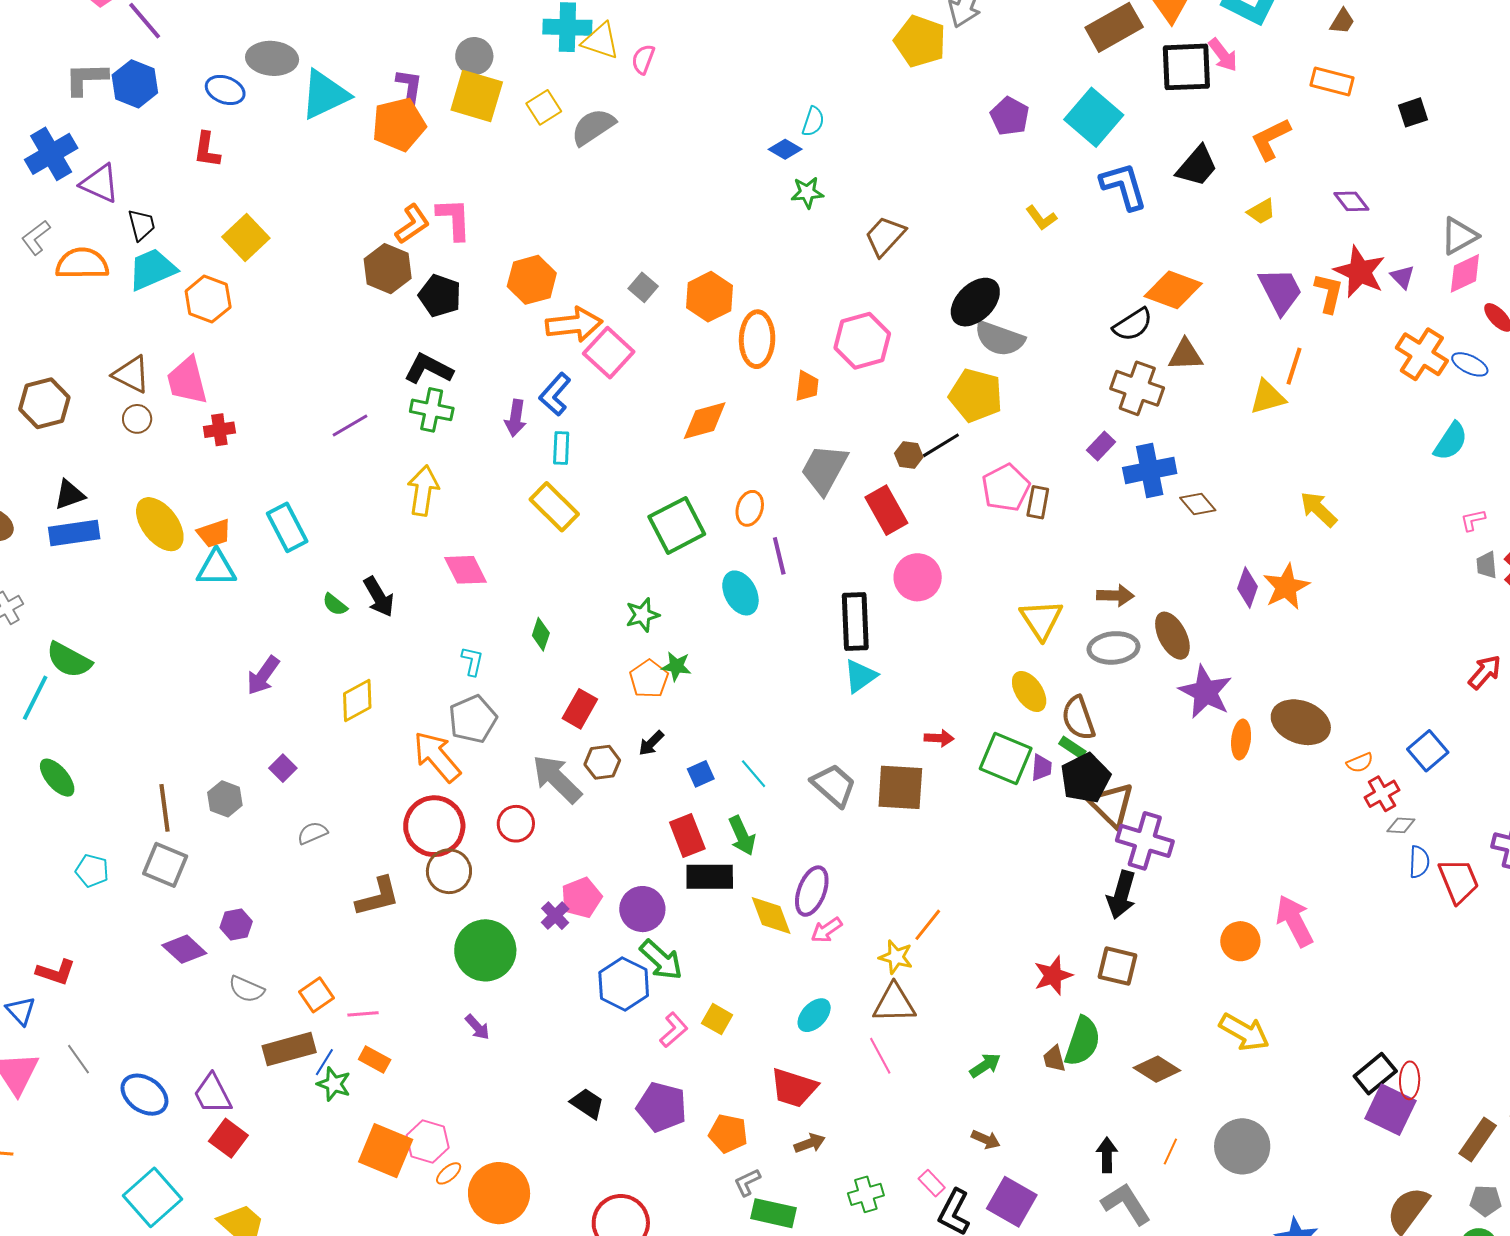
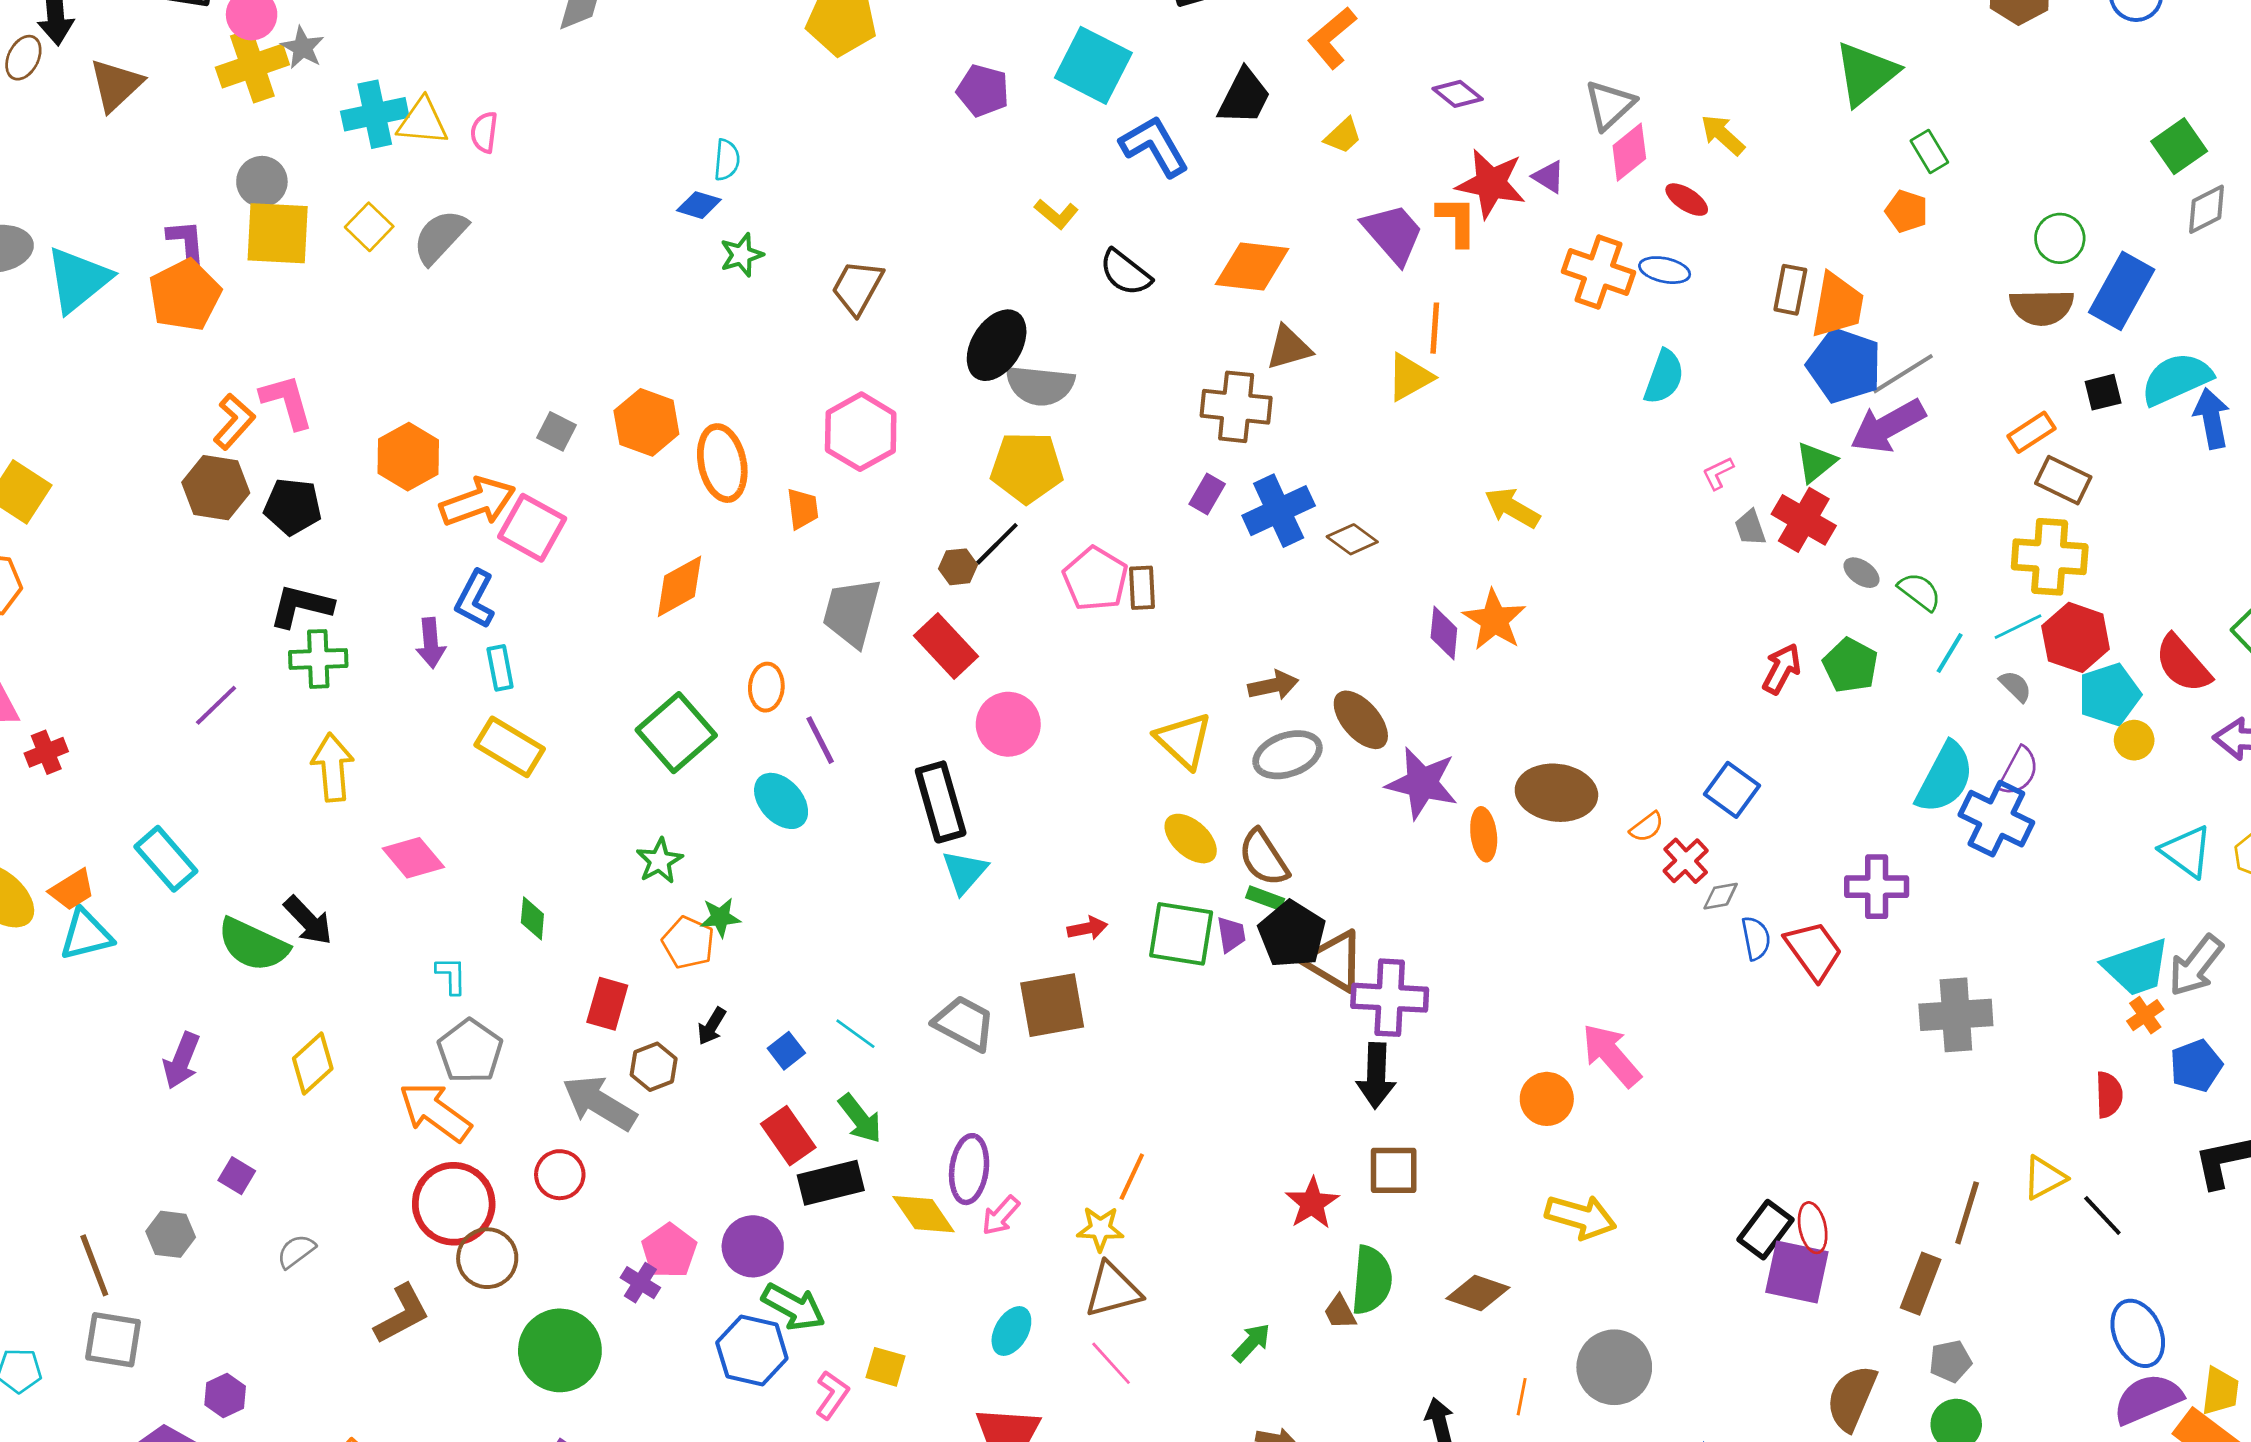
black semicircle: (1133, 325) -> (1125, 273), moved, turned 84
green semicircle: (335, 604) -> (253, 945), size x2.0

